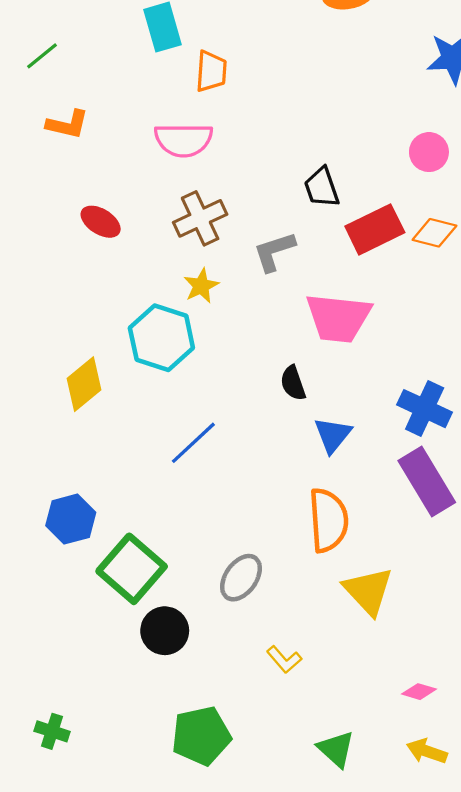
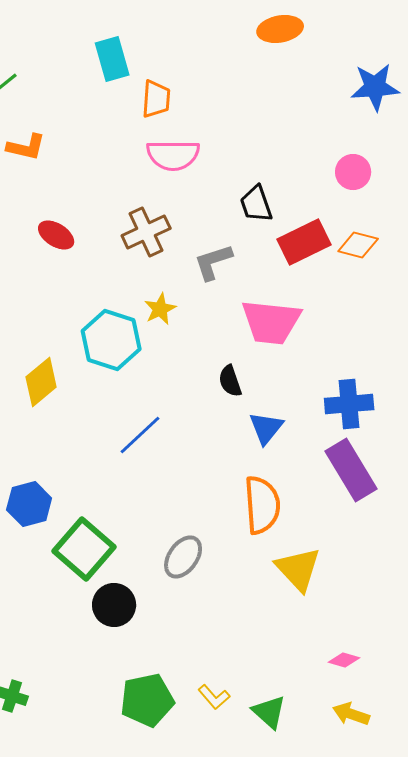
pink semicircle: (184, 140) -> (173, 155), moved
yellow star: (201, 286) -> (160, 309), moved
blue cross: (425, 409) -> (349, 404), turned -30
yellow L-shape: (284, 659) -> (214, 697), moved

